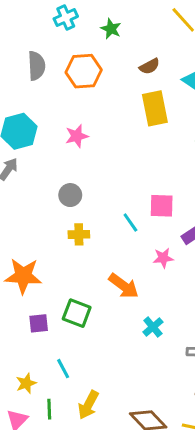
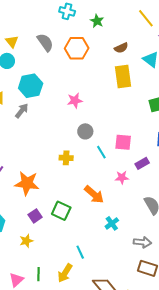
cyan cross: (66, 18) -> (67, 11), turned 35
gray semicircle: (36, 66) -> (45, 42), turned -36
pink star: (77, 136) -> (75, 101), moved
gray circle: (70, 195) -> (85, 131), moved
purple square: (39, 323) -> (35, 216), turned -32
cyan line: (63, 369) -> (80, 252), moved
yellow star: (26, 383) -> (26, 241), moved

